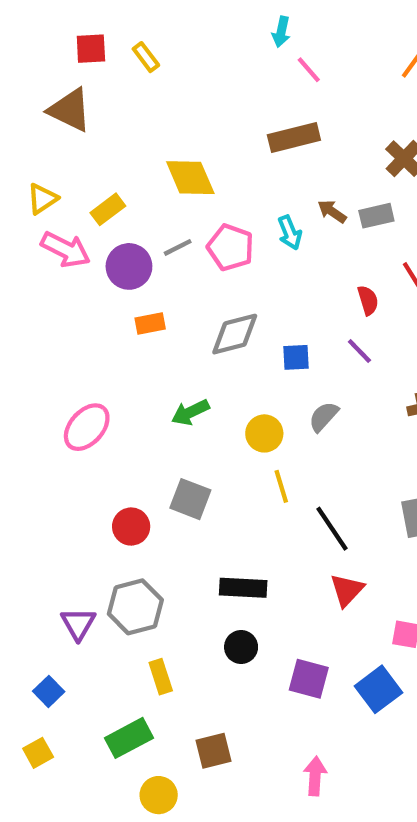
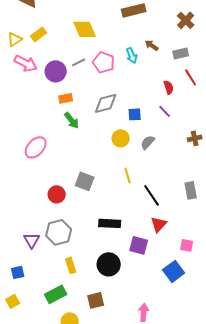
yellow rectangle: (108, 209) -> (39, 34), moved
gray rectangle: (376, 216) -> (181, 53), moved
green arrow: (190, 412) -> (72, 120), moved, turned -102
yellow circle: (264, 433) -> (121, 138), moved
black circle: (241, 647) -> (109, 264), moved, size x1.5
purple square: (309, 679) -> (139, 245), moved
blue square: (49, 691) -> (18, 272), turned 32

